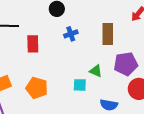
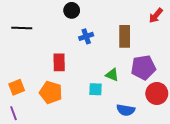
red rectangle: (33, 44) -> (59, 62), moved

